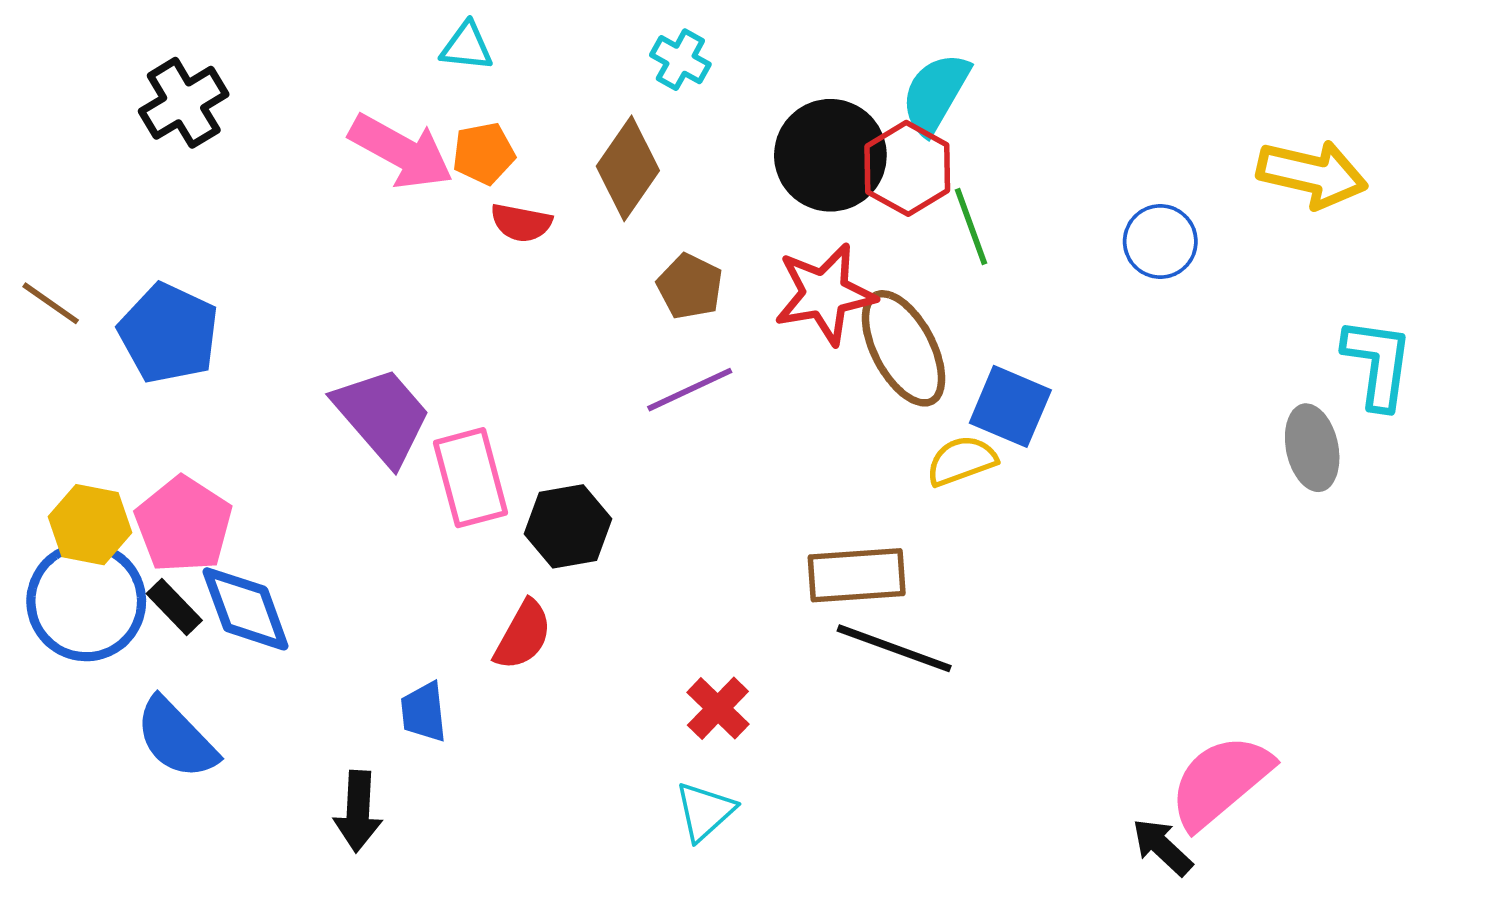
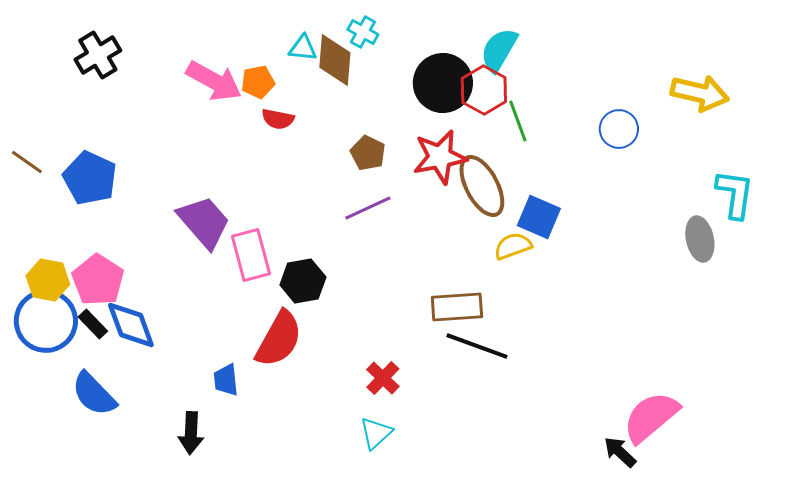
cyan triangle: (467, 47) -> (303, 48), moved
brown diamond: (628, 168) -> (335, 60), moved, turned -30
red semicircle: (523, 635) -> (279, 339), size x1.5

